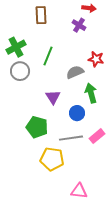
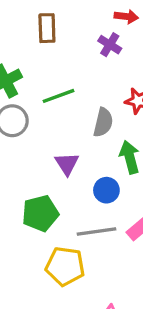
green line: (48, 56) -> (59, 96), turned 48
gray semicircle: (75, 72) -> (103, 122), turned 126
green pentagon: (37, 127) -> (40, 213), turned -30

